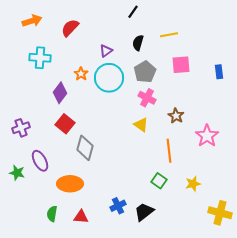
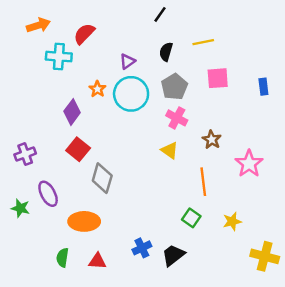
cyan cross: (40, 58) -> (59, 57), moved

